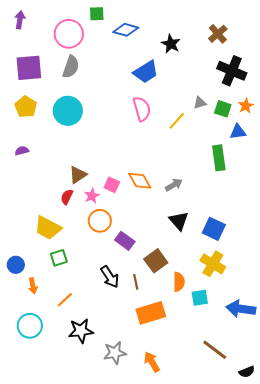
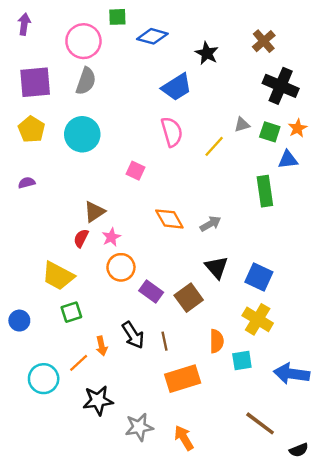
pink square: (112, 185) -> (135, 171), moved
brown square: (156, 261) -> (189, 298), moved
orange arrow: (33, 286) -> (102, 346), moved
cyan circle: (30, 326) -> (44, 379), moved

